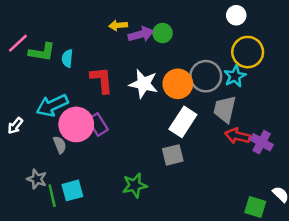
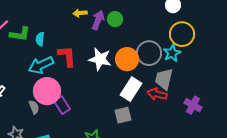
purple arrow: (141, 34) -> (98, 20), turned -54
cyan arrow: (52, 105) -> (41, 65), moved
purple rectangle: (98, 124) -> (62, 105), moved
red arrow: (237, 136) -> (157, 94), moved

